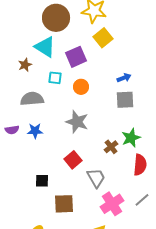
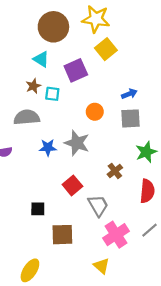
cyan triangle: (45, 47) -> (41, 59), size x0.7
brown star: (25, 65) -> (33, 86), moved
orange circle: (81, 87) -> (95, 112), moved
blue star: (35, 131) -> (48, 147), moved
green star: (131, 138) -> (146, 152), moved

